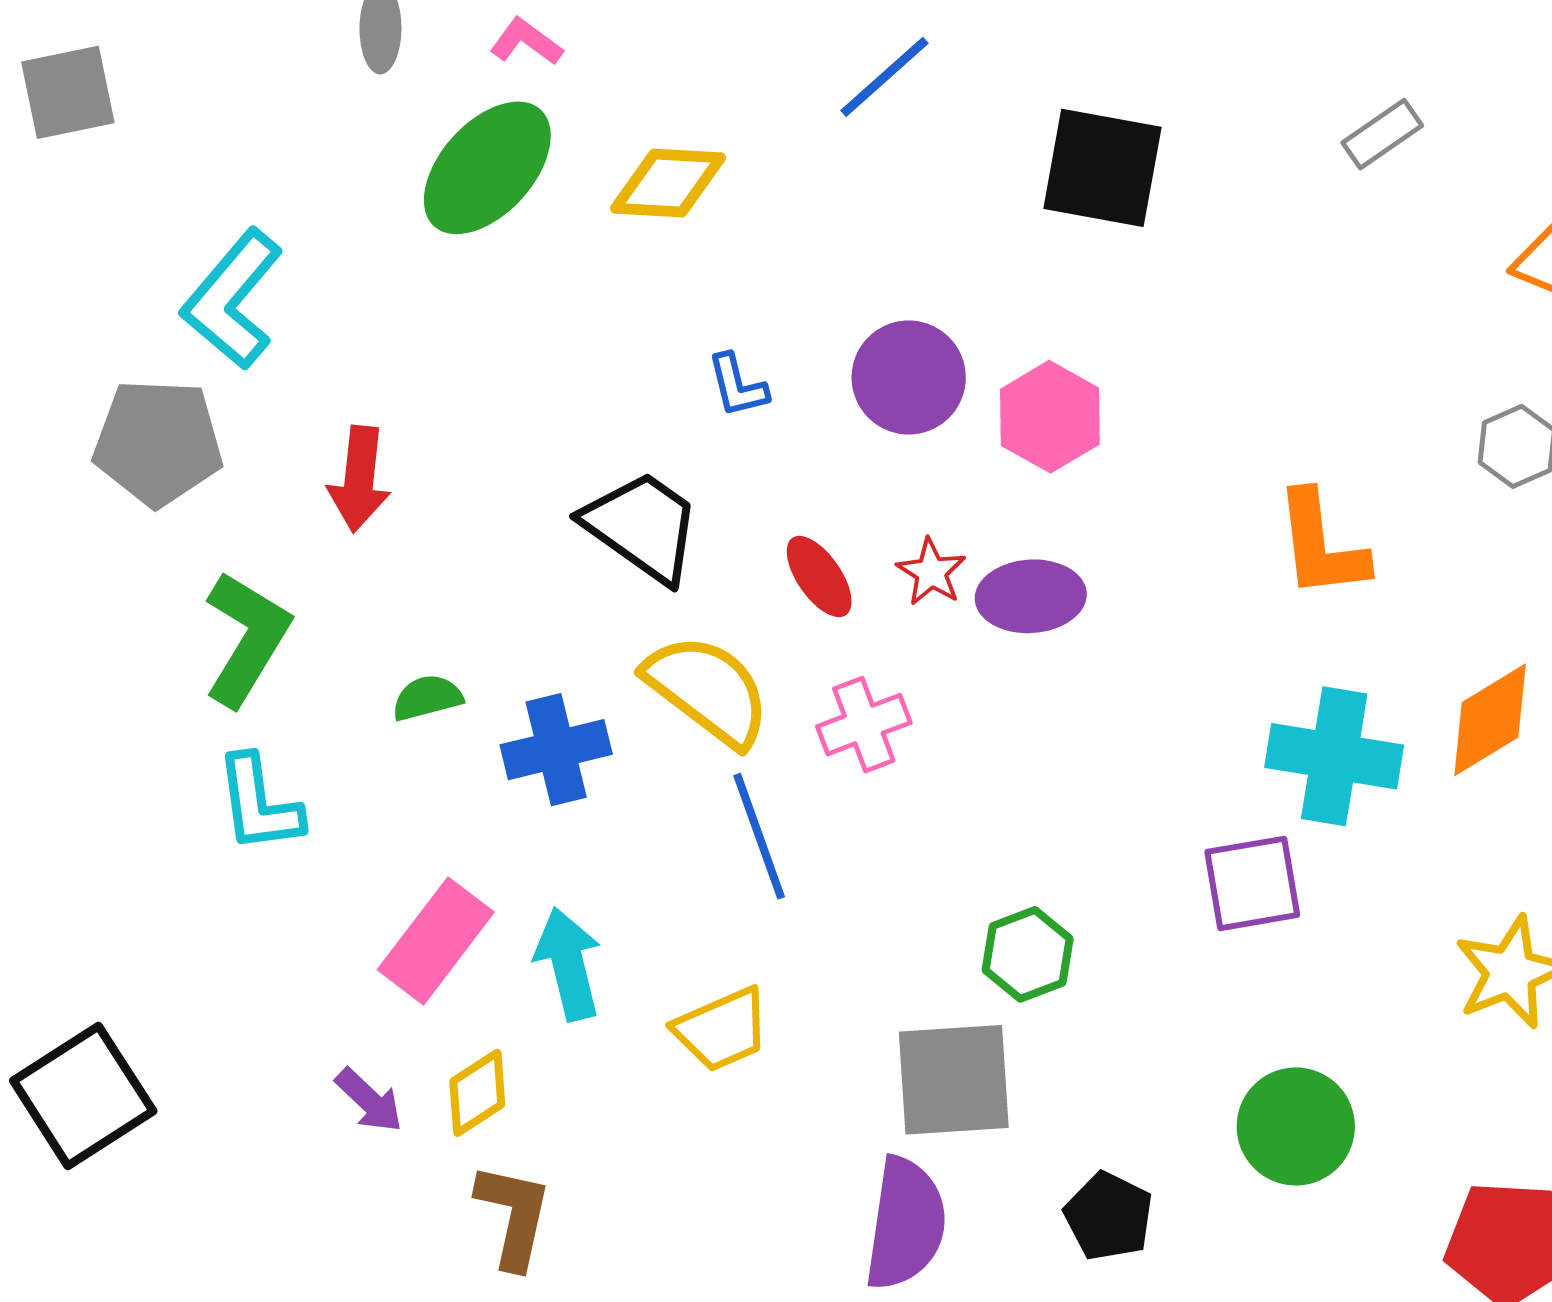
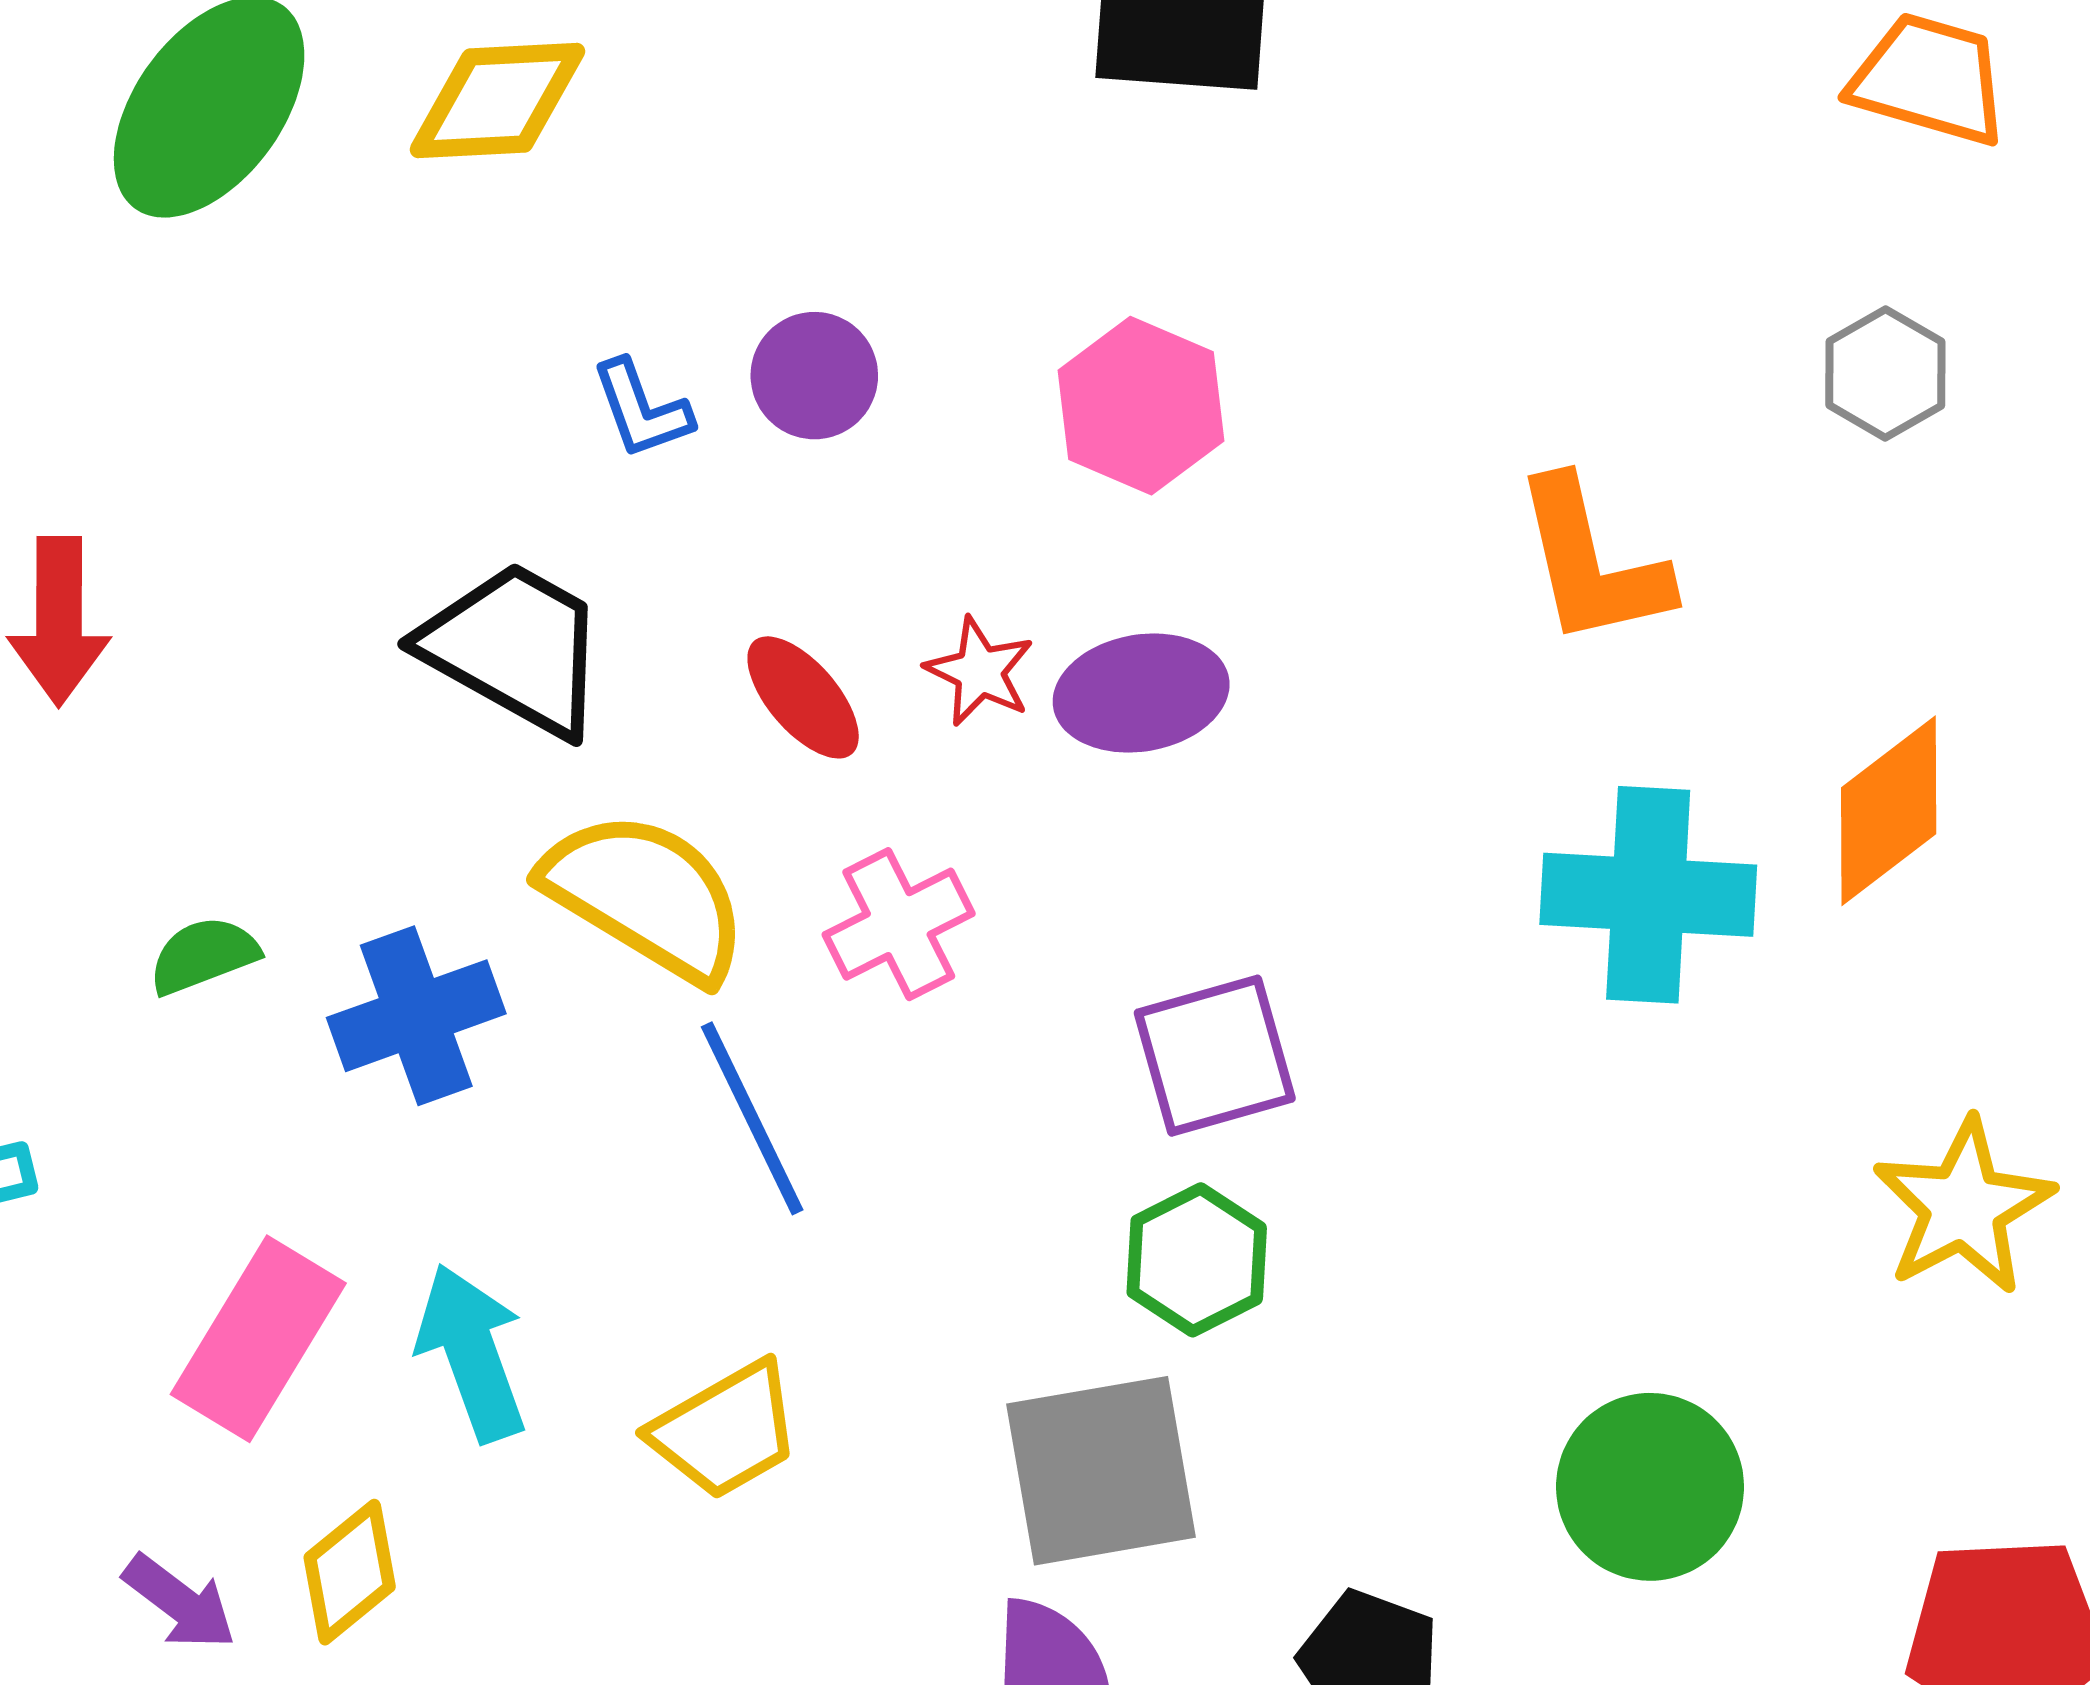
purple circle: (909, 377) -> (814, 376), moved, size x0.7
purple square: (1252, 883) -> (1215, 1056), moved

